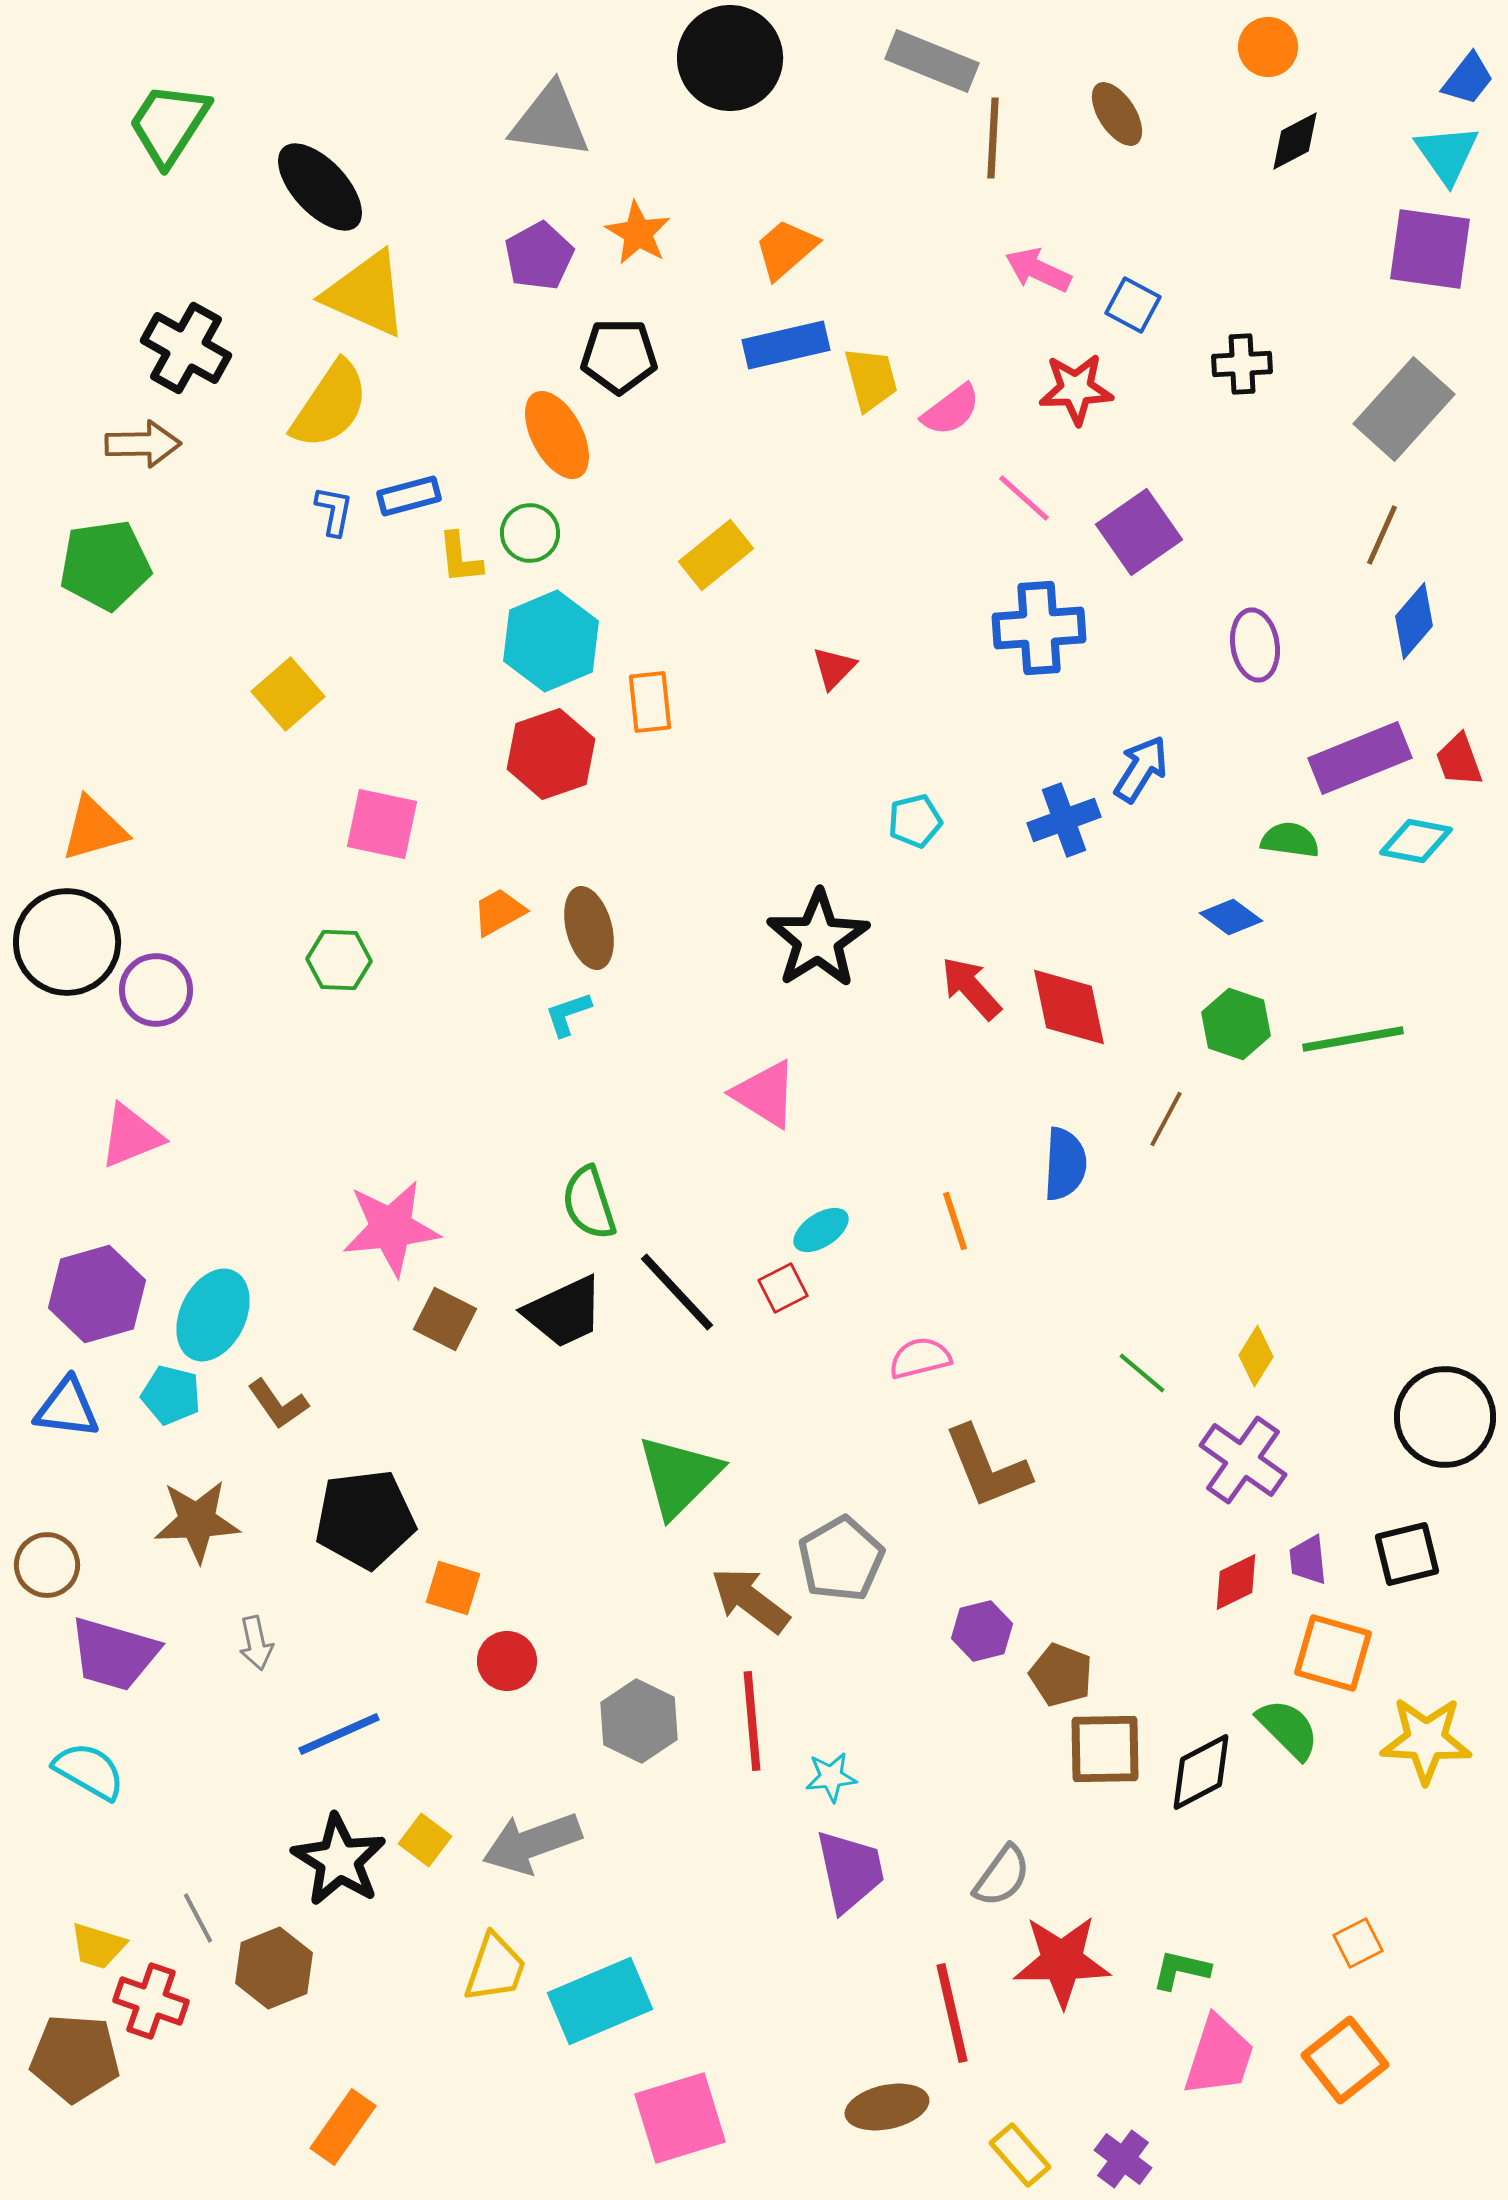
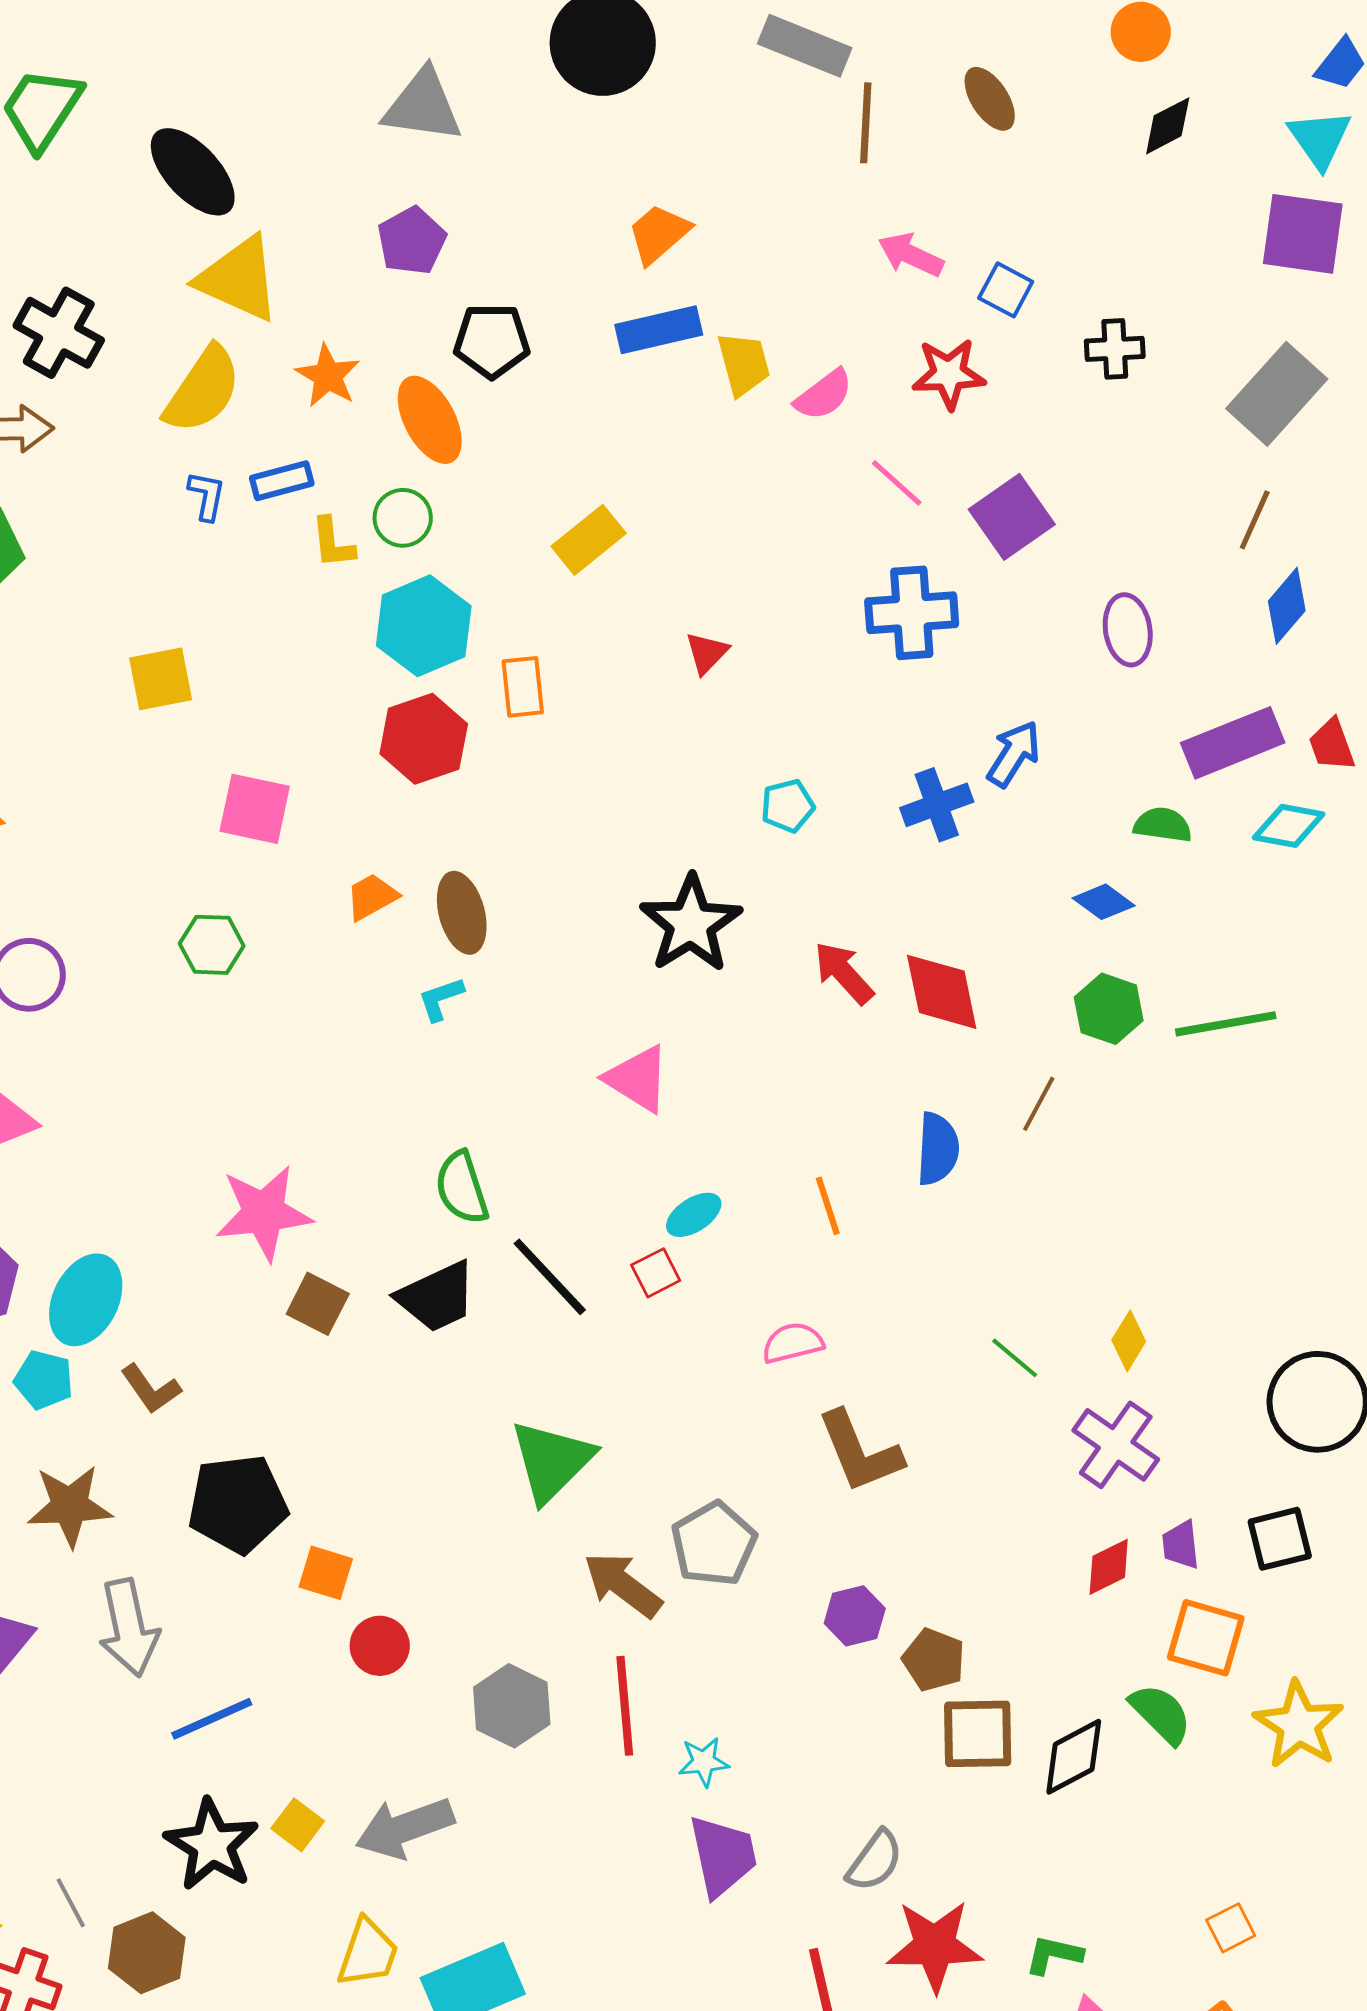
orange star: (638, 233) -> (328, 376), moved
yellow square: (288, 694) -> (161, 679), turned 30
gray arrow: (256, 1643) -> (129, 1628), size x1.8
yellow star: (1426, 1740) -> (1299, 1725), turned 30

